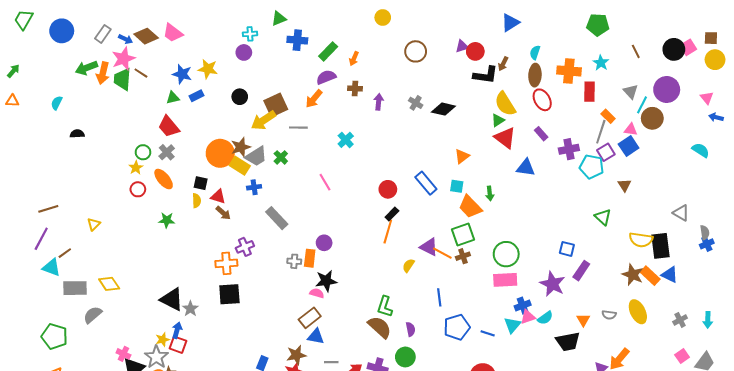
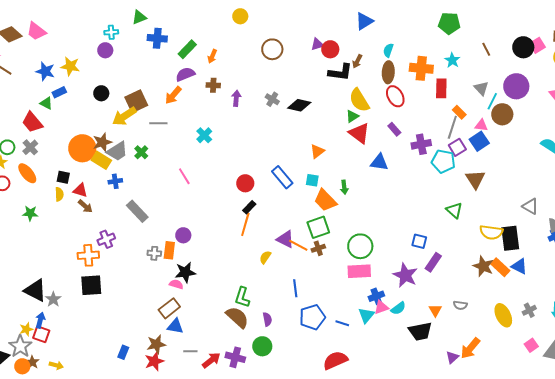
green triangle: (173, 98) -> (46, 103), moved, turned 40
brown triangle: (624, 185) -> (475, 179), size x1.5
yellow ellipse: (638, 312) -> (503, 315), moved

